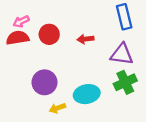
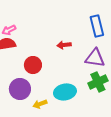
red circle: (49, 34) -> (33, 65), moved
purple circle: (45, 82) -> (20, 89), moved

